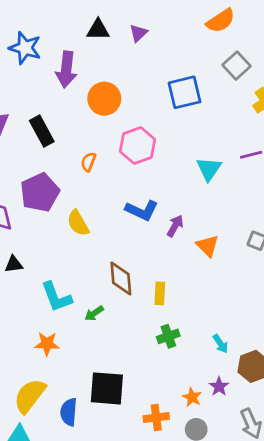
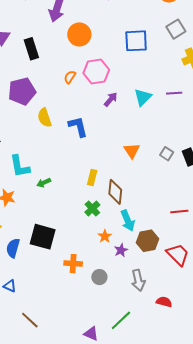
orange semicircle: (88, 162) -> (70, 77), moved
blue L-shape: (142, 210) -> (78, 127), moved, turned -140
purple arrow: (175, 226) -> (111, 99), moved
brown diamond: (121, 279) -> (115, 192), moved
green cross: (168, 336) -> (92, 209), turned -35
cyan arrow: (220, 344) -> (128, 221), size x1.5
orange star: (192, 397) -> (105, 236), moved

